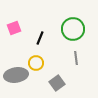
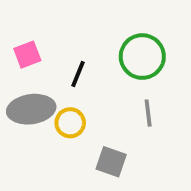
gray ellipse: (16, 75) -> (31, 109), moved
gray square: (57, 83) -> (111, 162), turned -35

